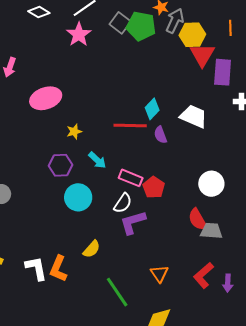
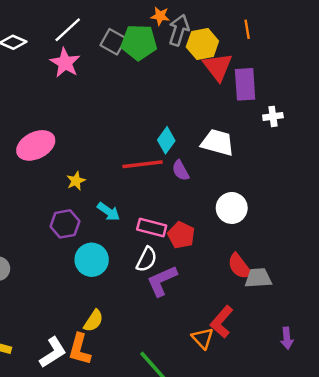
white circle: (211, 184) -> (232, 208), moved
yellow semicircle: (92, 249) -> (93, 321), moved
white L-shape: (36, 268) -> (53, 352), turned 76
red L-shape: (203, 275) -> (222, 322), moved

